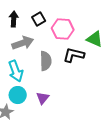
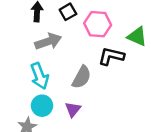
gray semicircle: (46, 61) -> (82, 77), moved, turned 30

